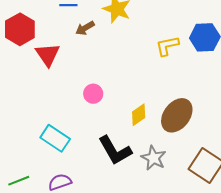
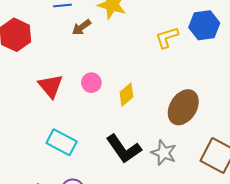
red triangle: (48, 55) -> (51, 86), moved
pink circle: (93, 94) -> (91, 83), moved
yellow diamond: (139, 115) -> (126, 95), moved

